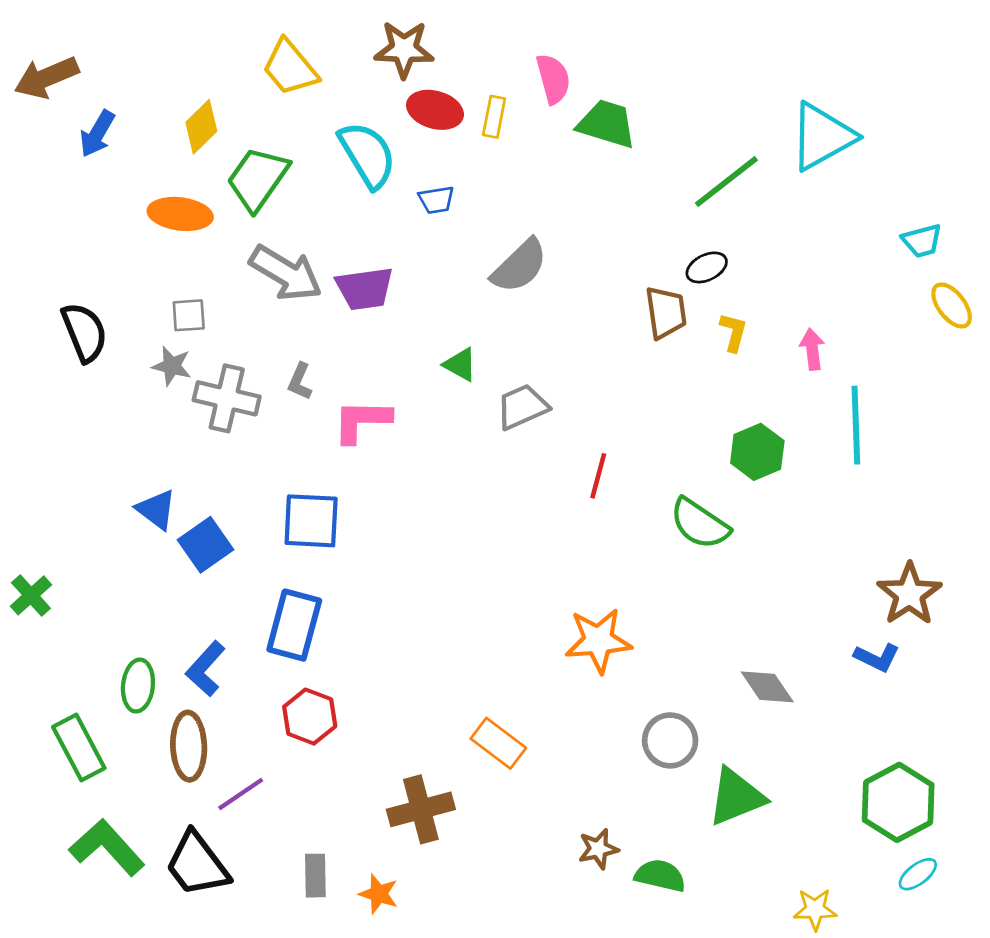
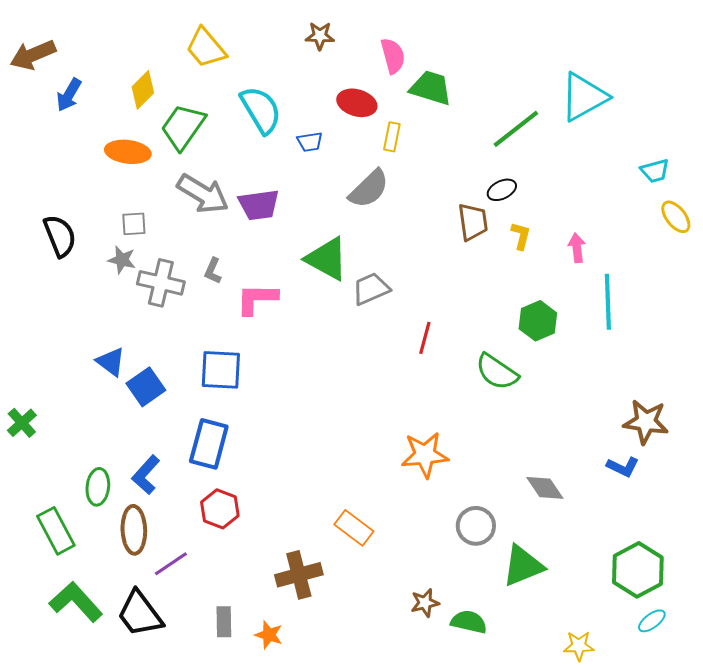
brown star: (404, 49) -> (320, 36), moved, size x0.7
red ellipse: (435, 110) -> (357, 103), moved
yellow rectangle: (494, 117) -> (392, 137), moved
green triangle: (460, 365) -> (327, 259), size x1.8
brown star: (909, 594) -> (646, 422), turned -30

